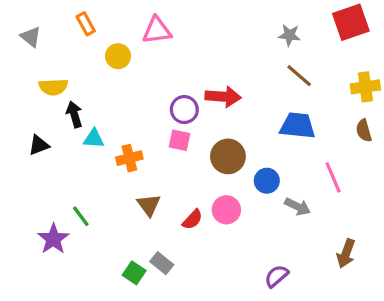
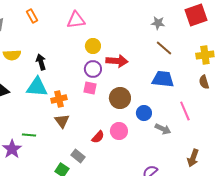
yellow circle: (118, 56) -> (93, 46), moved
black arrow: (74, 114) -> (41, 62), moved
cyan triangle: (94, 139) -> (37, 87), size x1.6
brown triangle: (149, 205) -> (62, 121), moved
green line: (81, 216) -> (29, 135), turned -48
gray rectangle: (162, 263) -> (78, 156), moved

